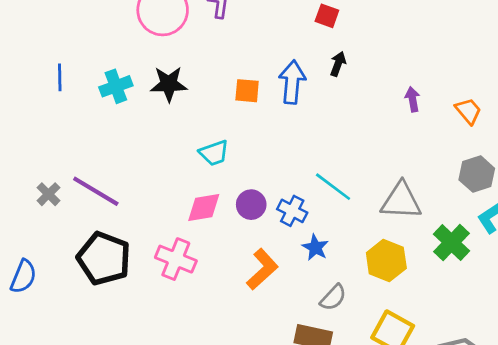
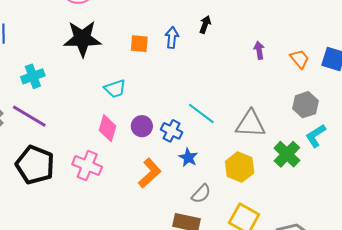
blue arrow: (292, 82) -> (172, 38), size x0.7
black star: (169, 84) -> (82, 39), size x1.4
cyan cross: (116, 86) -> (33, 76), moved
pink diamond: (204, 207) -> (108, 128), turned -64

